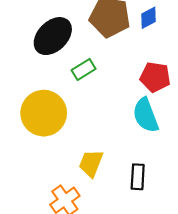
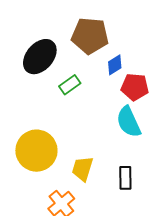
blue diamond: (149, 18) -> (115, 65), moved
yellow circle: (44, 113) -> (36, 151), moved

